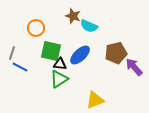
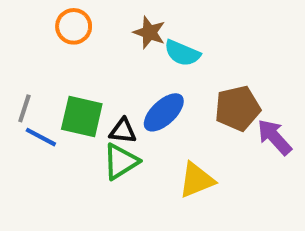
orange circle: (36, 28) -> (74, 26), moved
green square: (51, 51) -> (82, 117), moved
yellow triangle: (95, 100) -> (197, 180), moved

